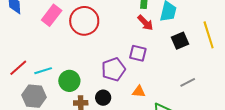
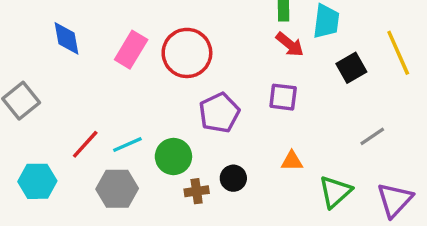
purple pentagon: (113, 69) -> (219, 113), moved

